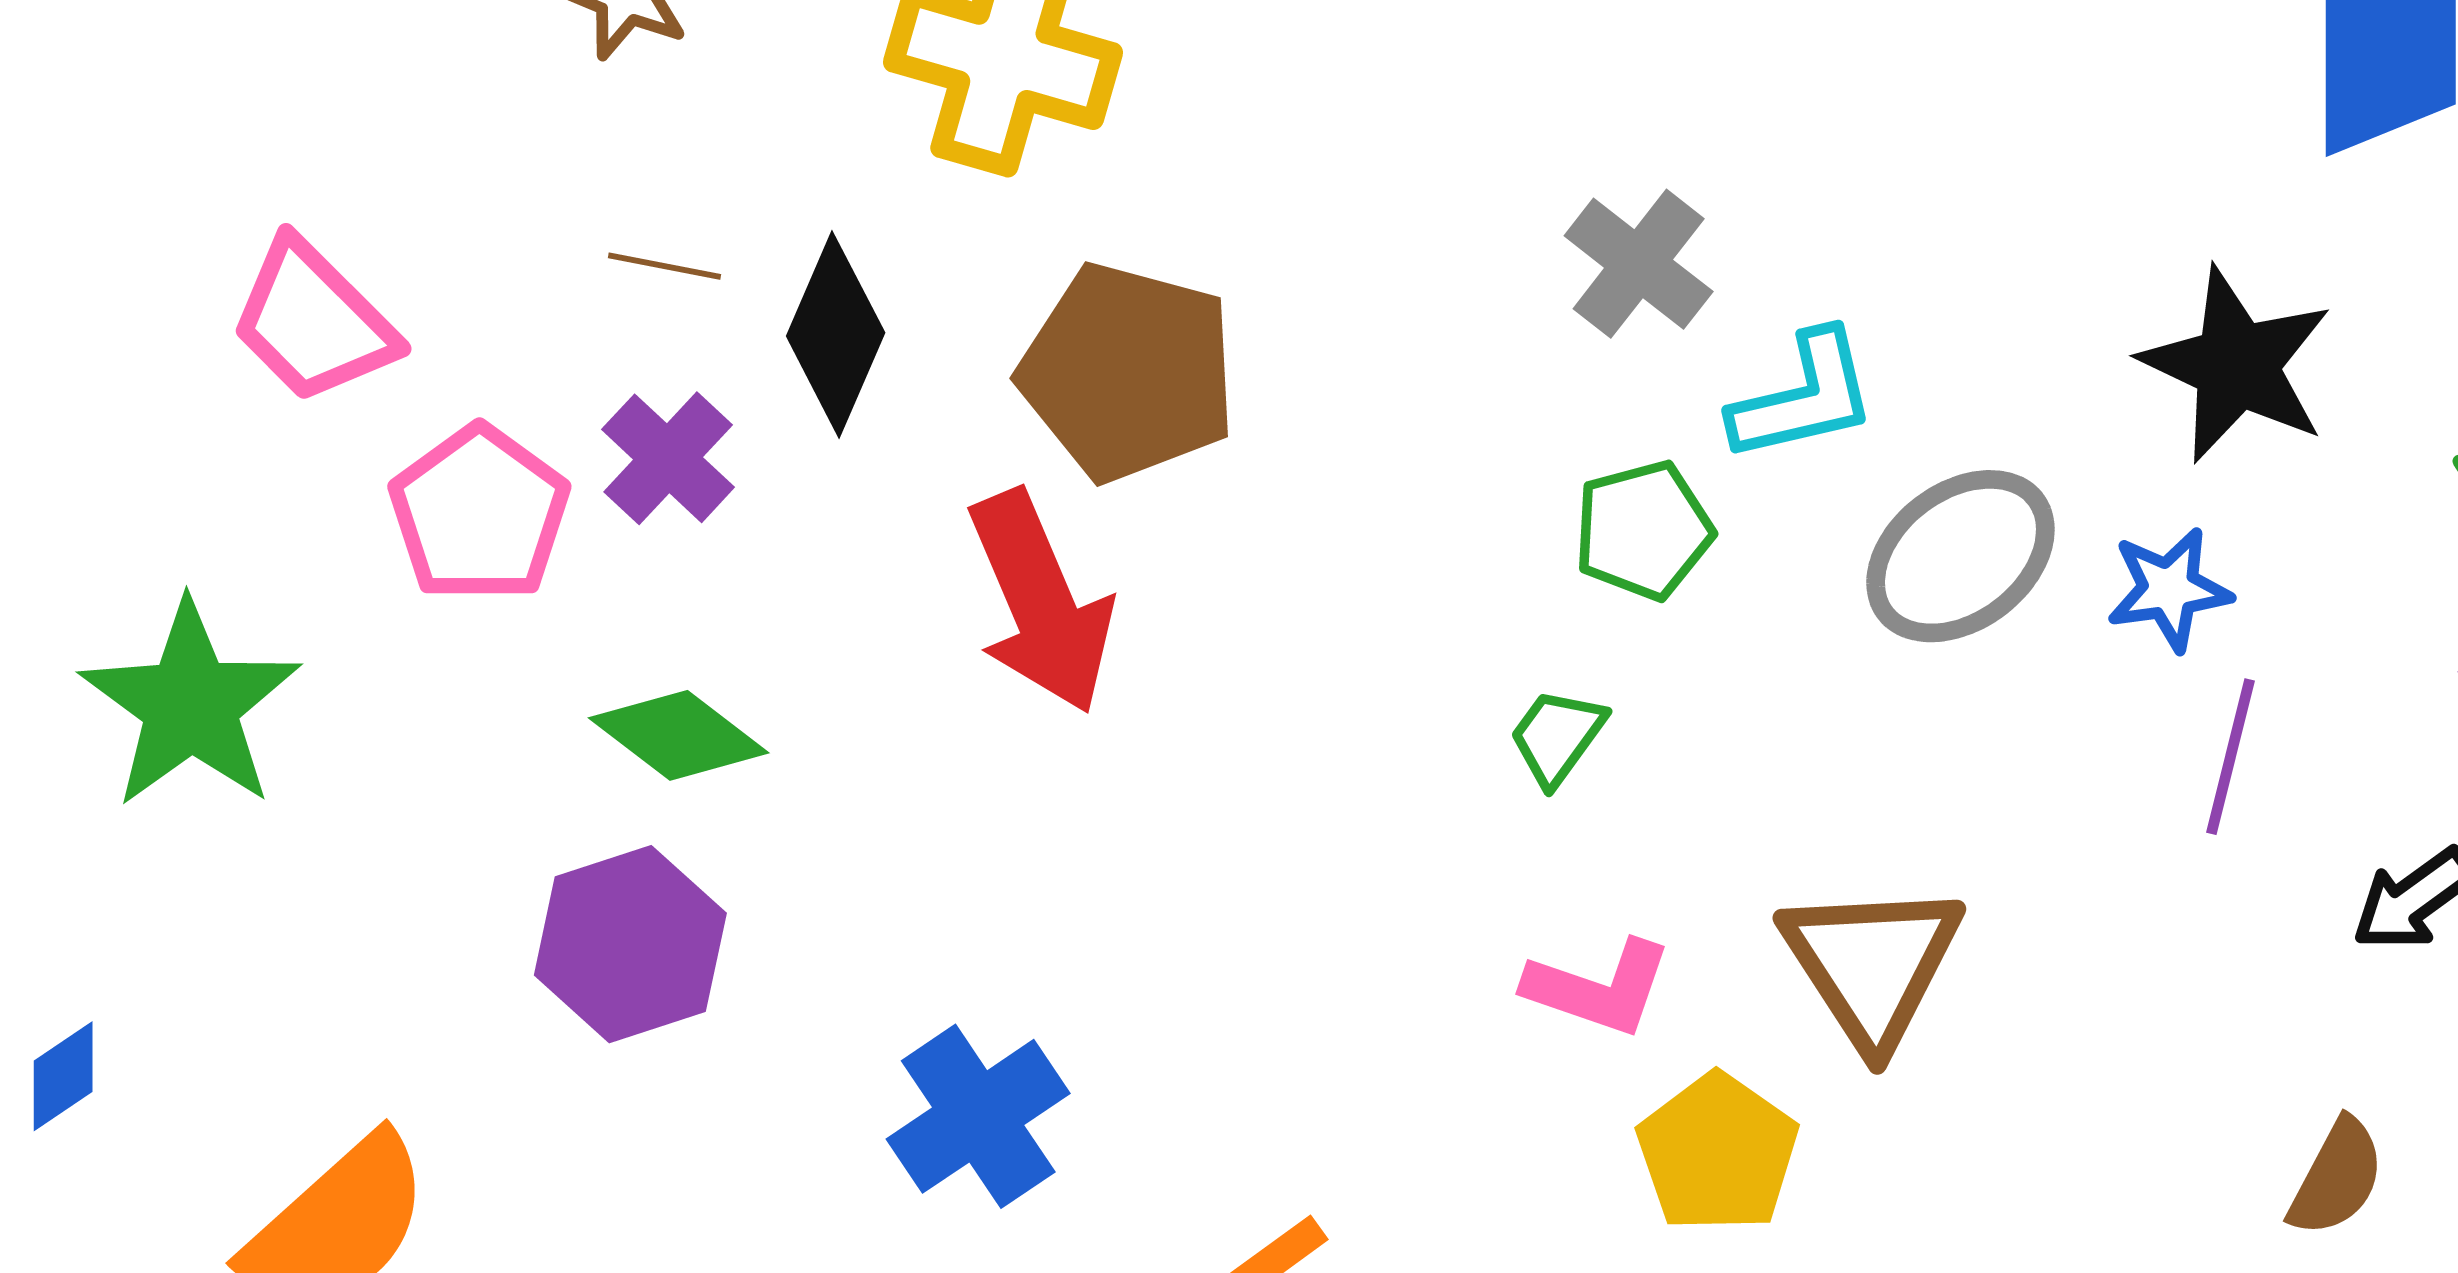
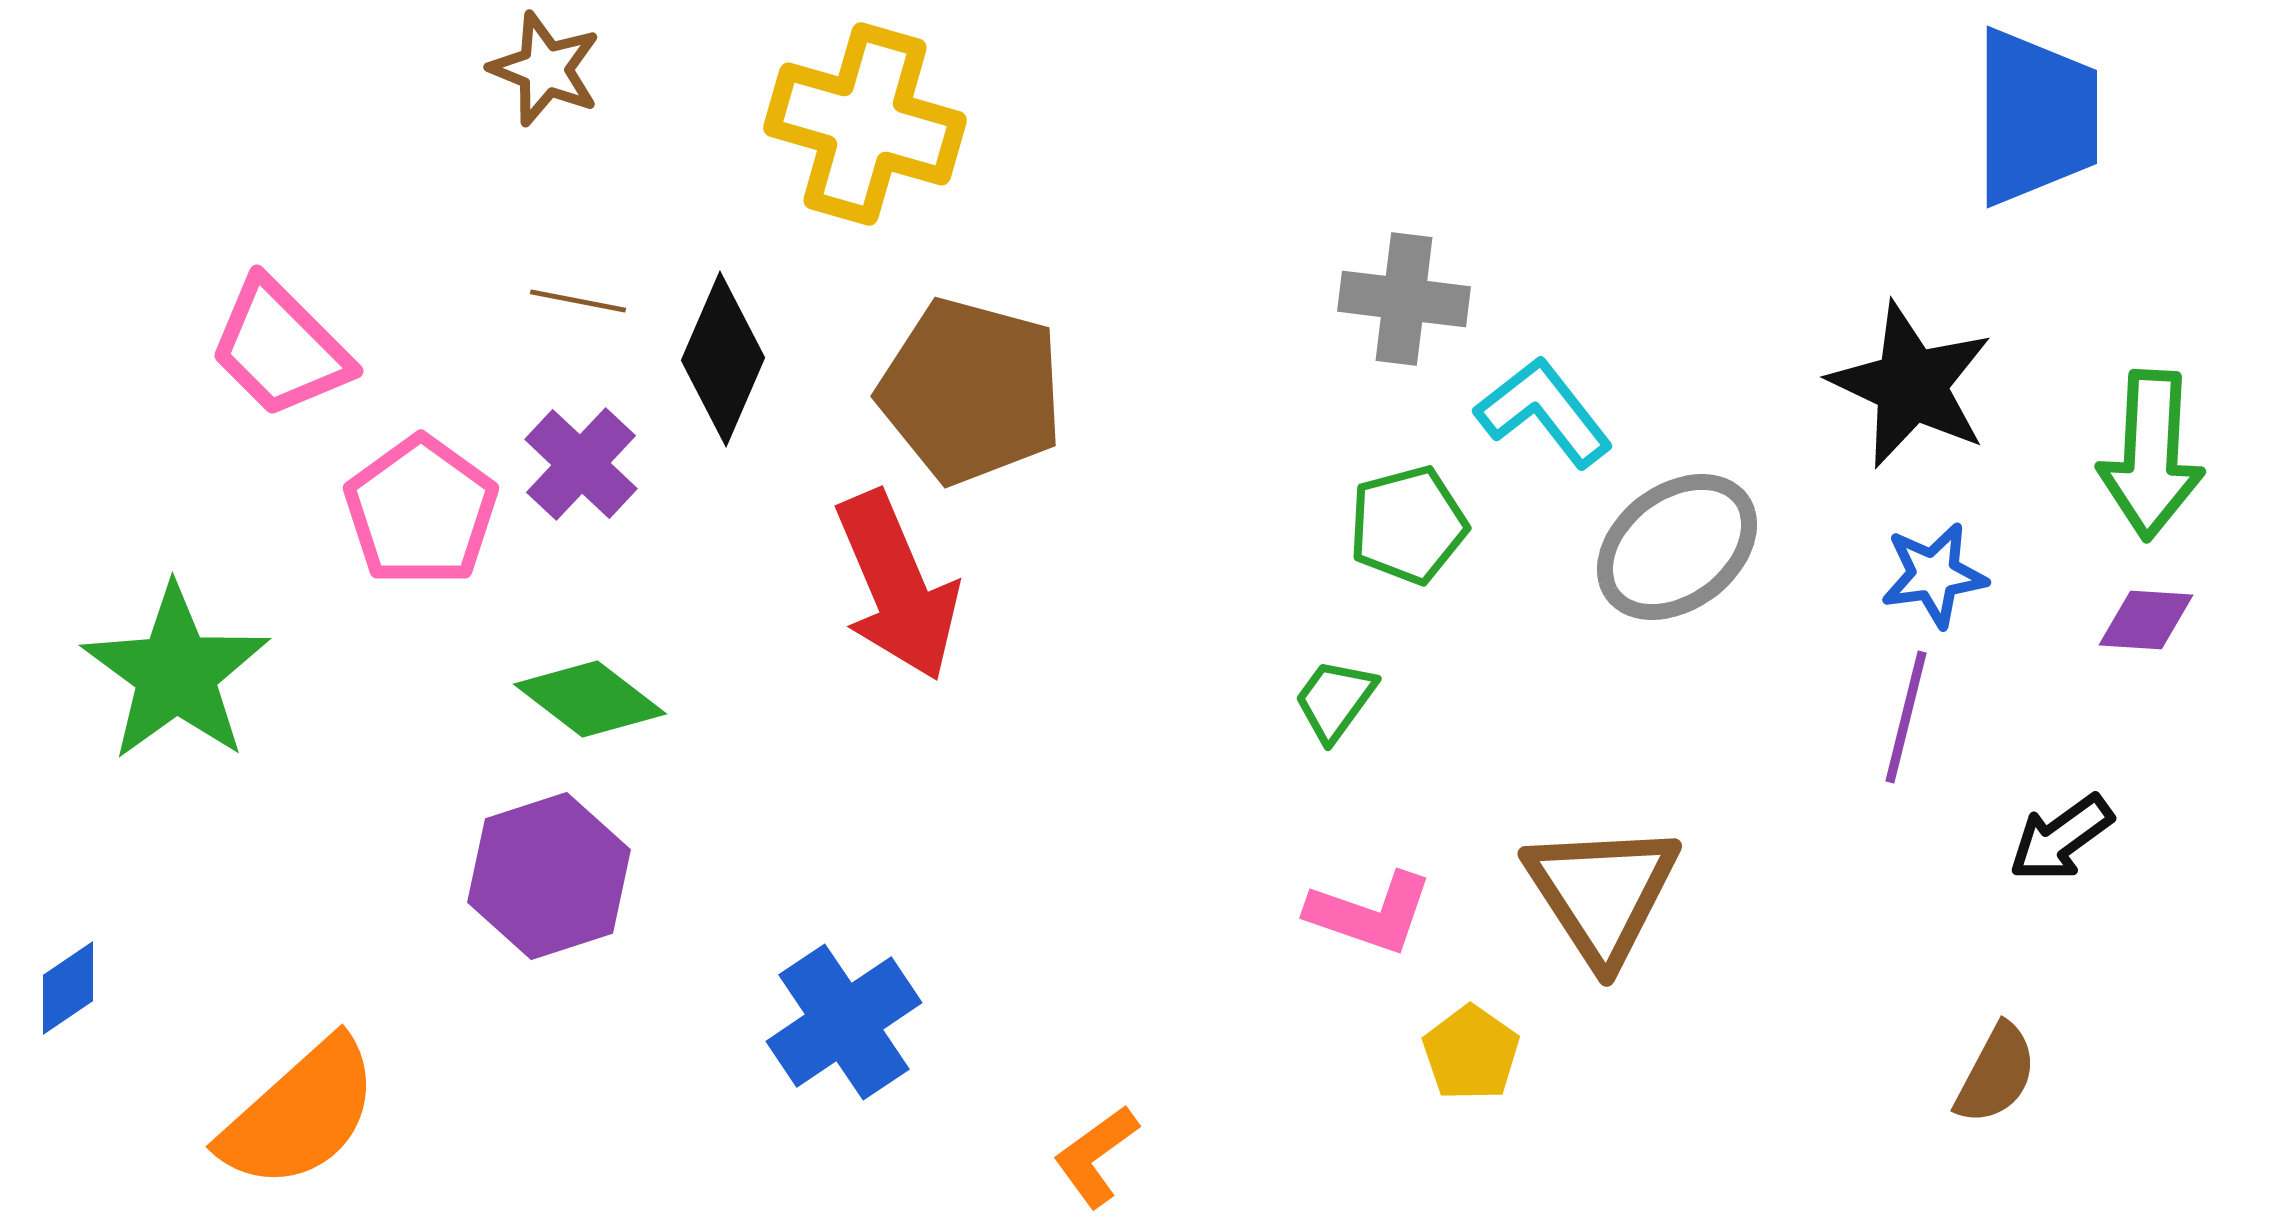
gray cross: (1639, 264) -> (1404, 299), turned -31
cyan L-shape: (1804, 397) -> (1544, 412), turned -115
blue star: (2169, 589) -> (1934, 575), moved
yellow pentagon: (1718, 1153) -> (1471, 1053), size x0.7

